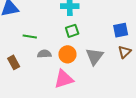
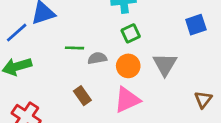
brown triangle: (125, 52) -> (203, 99), moved
gray semicircle: (44, 54) -> (97, 58), moved
brown rectangle: (14, 62) -> (82, 96), moved

